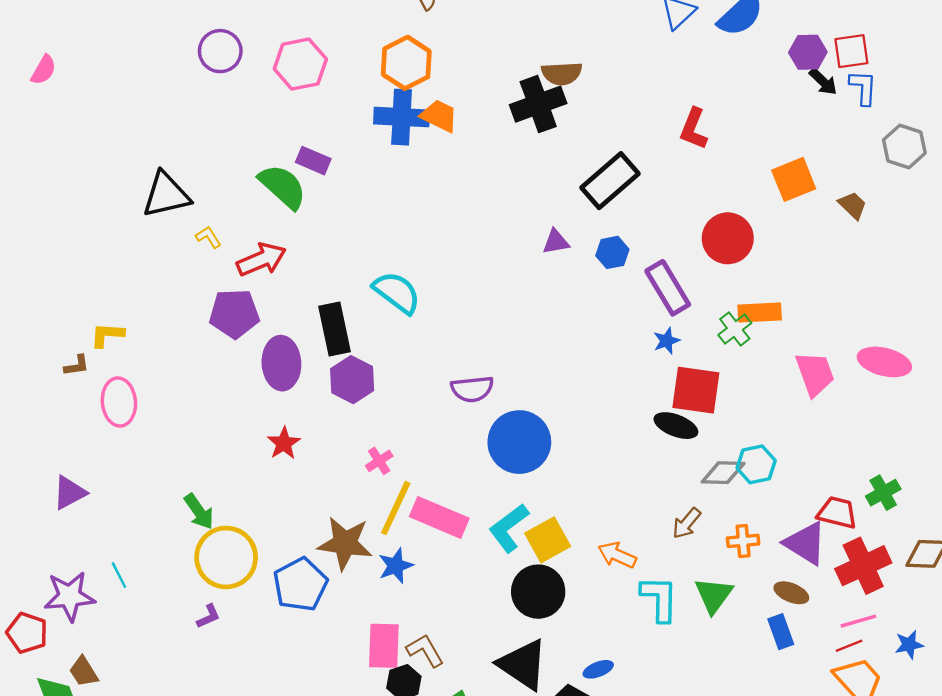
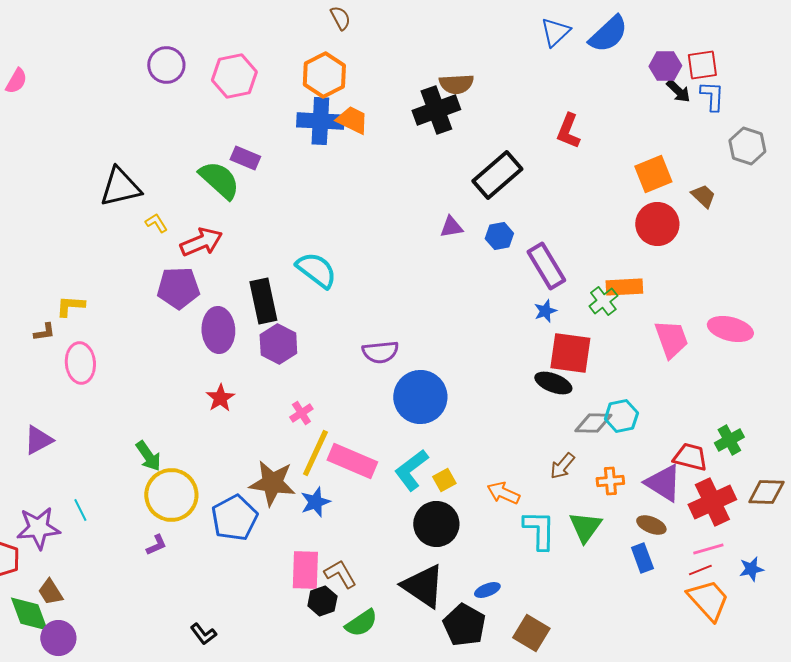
red circle: (728, 238) -> (657, 224), moved
yellow square: (548, 540) -> (444, 480), size x0.6

